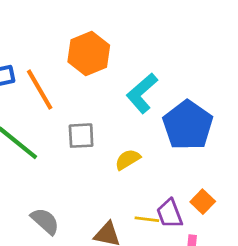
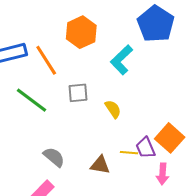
blue pentagon: (188, 125) -> (156, 24), moved
yellow semicircle: (128, 159) -> (113, 109), turned 90
orange square: (203, 202) -> (170, 138), size x1.6

